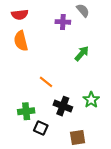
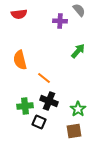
orange semicircle: (21, 41) -> (20, 60), moved
green star: (91, 100) -> (78, 109), moved
black cross: (63, 106) -> (49, 101), moved

